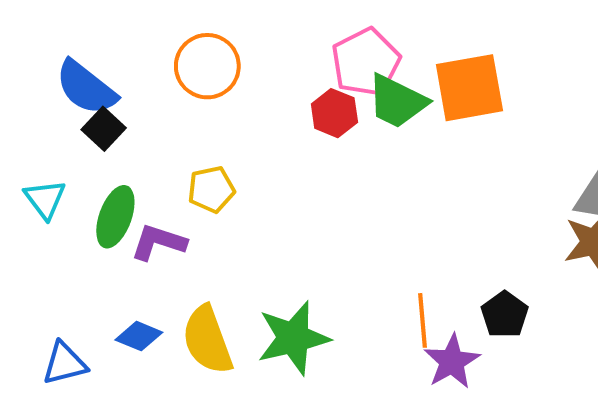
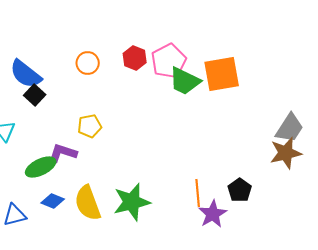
orange circle: (207, 66) -> (88, 63), size x0.7
red hexagon: (334, 113) -> (135, 58), moved
green ellipse: (115, 217) -> (41, 167), moved, turned 44

